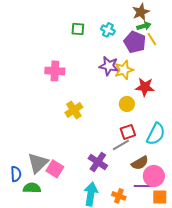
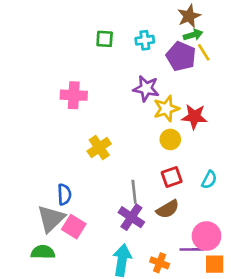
cyan cross: (108, 30) -> (145, 40), turned -32
yellow star: (124, 70) -> (166, 109), moved
cyan semicircle: (156, 134) -> (209, 180), size x0.6
gray line: (121, 145) -> (134, 192), moved, turned -66
brown semicircle: (140, 163) -> (168, 209), moved
blue semicircle: (16, 174) -> (64, 194), moved

